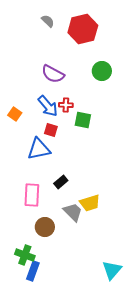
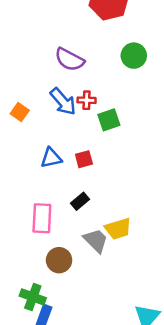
green square: (83, 120) -> (109, 120), turned -30
red square: (51, 130) -> (84, 159), moved, turned -32
blue triangle: (39, 149) -> (51, 158), size x0.7

